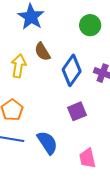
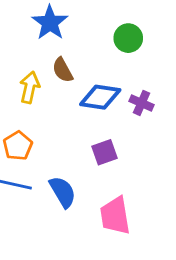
blue diamond: (72, 70) -> (100, 97), turned 60
pink trapezoid: (88, 158) -> (115, 216), size x1.4

